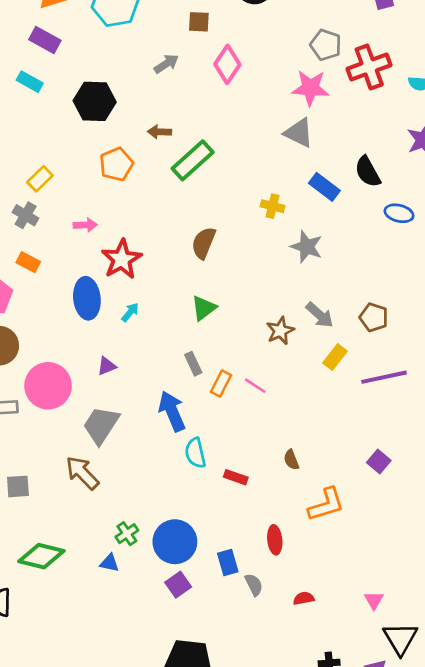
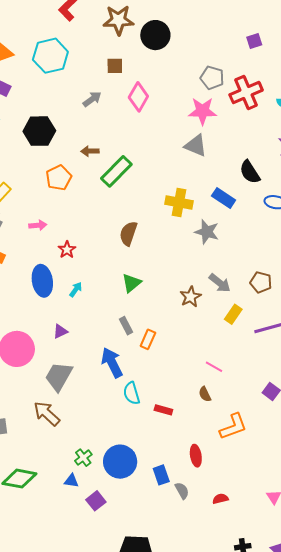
blue rectangle: (324, 187) -> (224, 198), moved
yellow cross: (273, 206) -> (179, 202), size x1.5
red star: (122, 259) -> (67, 250), size x0.6
pink line: (255, 386) -> (214, 367), moved
purple square: (178, 585) -> (96, 501), moved

